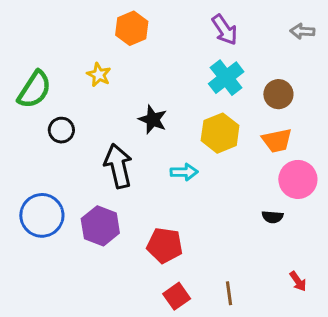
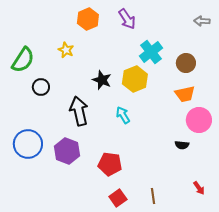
purple arrow: (225, 30) -> (127, 19), moved
yellow hexagon: (220, 133) -> (135, 79), moved
cyan arrow: (184, 172) -> (123, 115), turned -120

